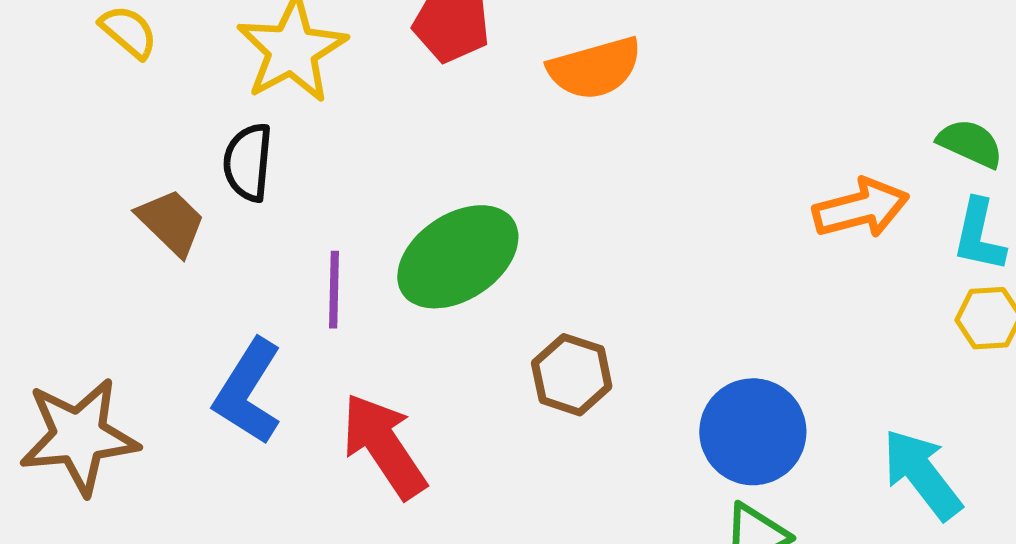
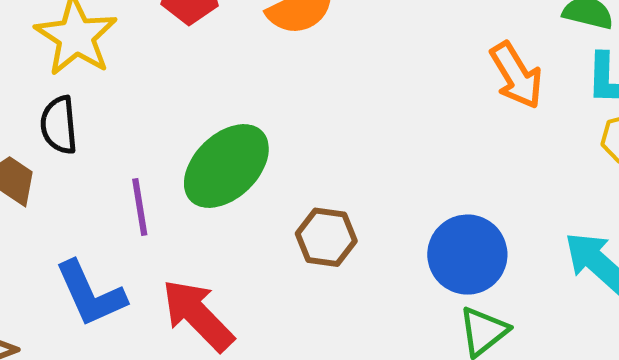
orange arrow: (861, 208) -> (516, 75), turned 84
blue L-shape: (248, 392) -> (90, 294), turned -46

